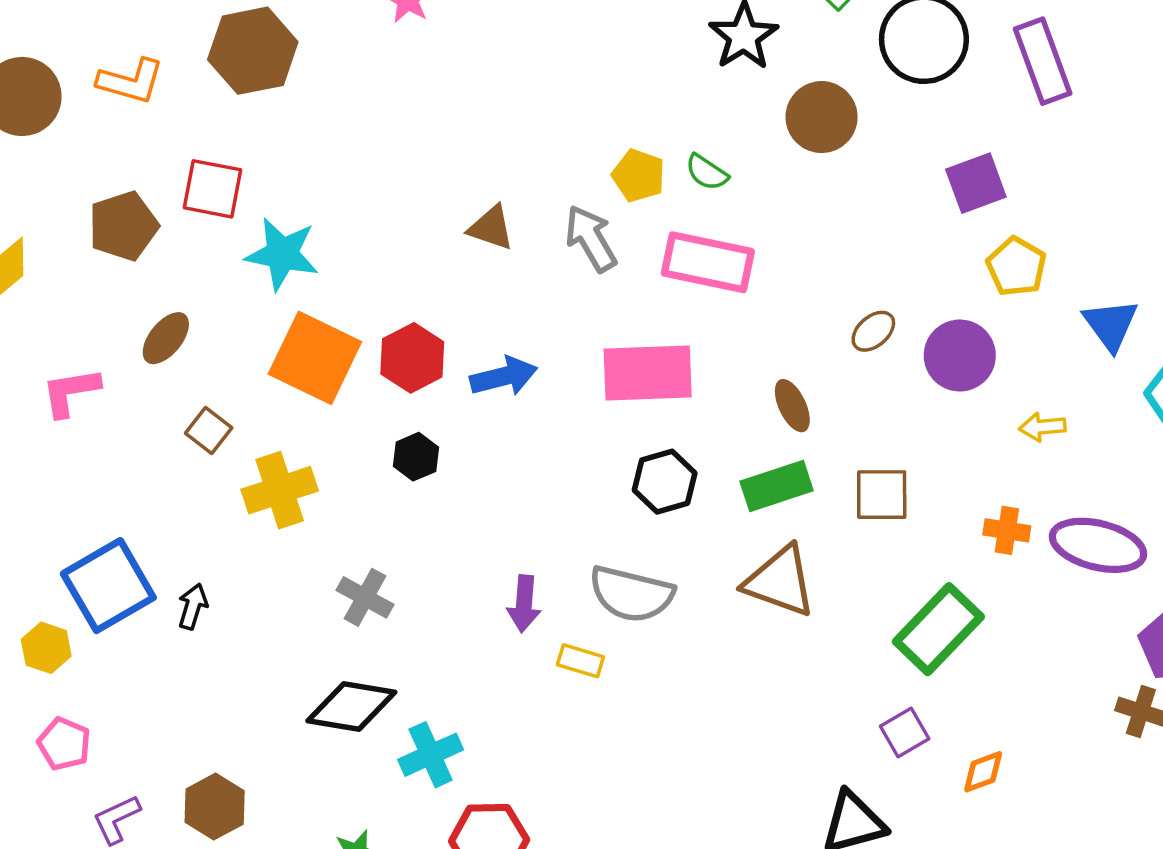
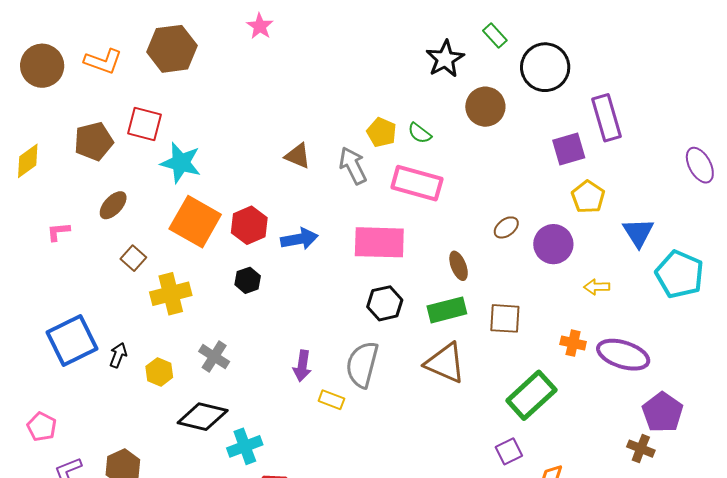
purple rectangle: (1043, 61) -> (606, 118), moved
pink L-shape: (71, 392) -> (58, 232), size x0.7
gray semicircle: (631, 594) -> (362, 364), turned 87
yellow hexagon: (46, 648) -> (159, 372), moved

